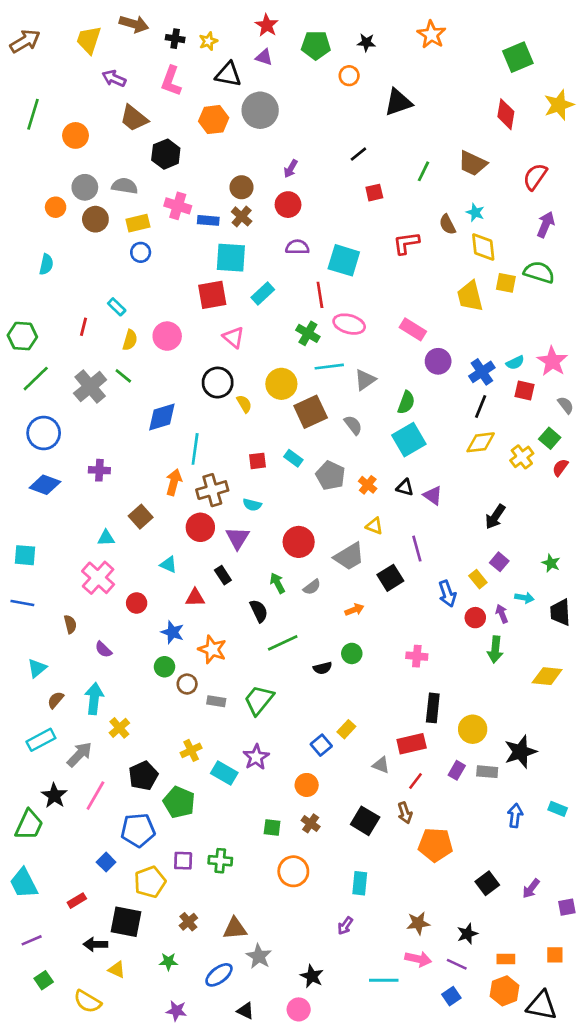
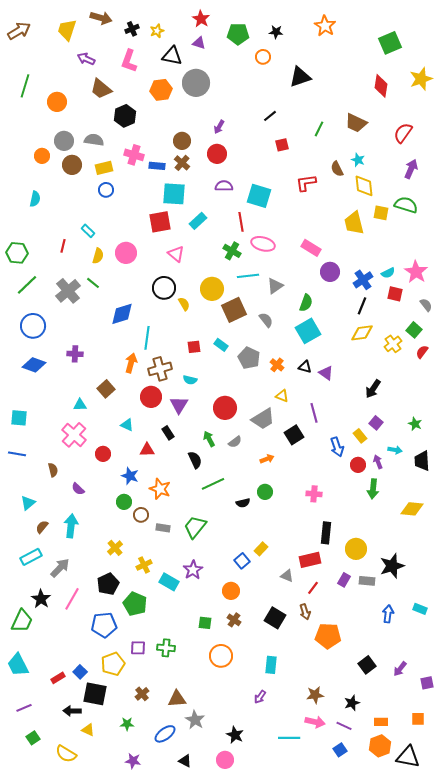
black cross: (175, 39) -> (132, 29), turned -32
yellow cross: (119, 728) -> (115, 548), moved
blue square: (106, 862) -> (80, 672), moved

